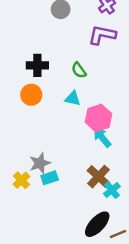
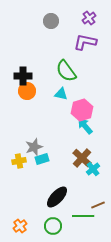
black cross: (37, 65) -> (23, 76), moved
green semicircle: (79, 70) -> (66, 71), size x1.6
yellow cross: (21, 180) -> (19, 161), turned 32
black ellipse: (97, 224) -> (57, 197), moved

